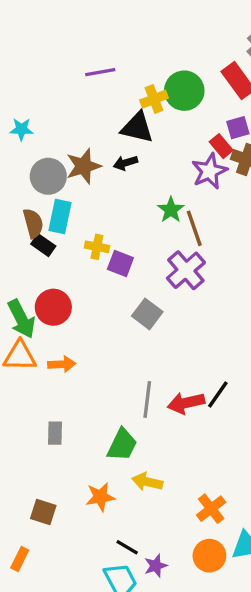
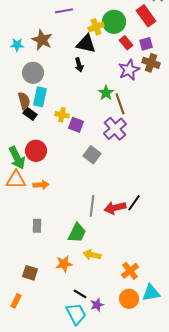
red rectangle: (221, 146) -> (126, 43), moved
black arrow: (125, 163) -> (79, 65), turned -88
brown star: (84, 166) -> (42, 40), moved, turned -30

